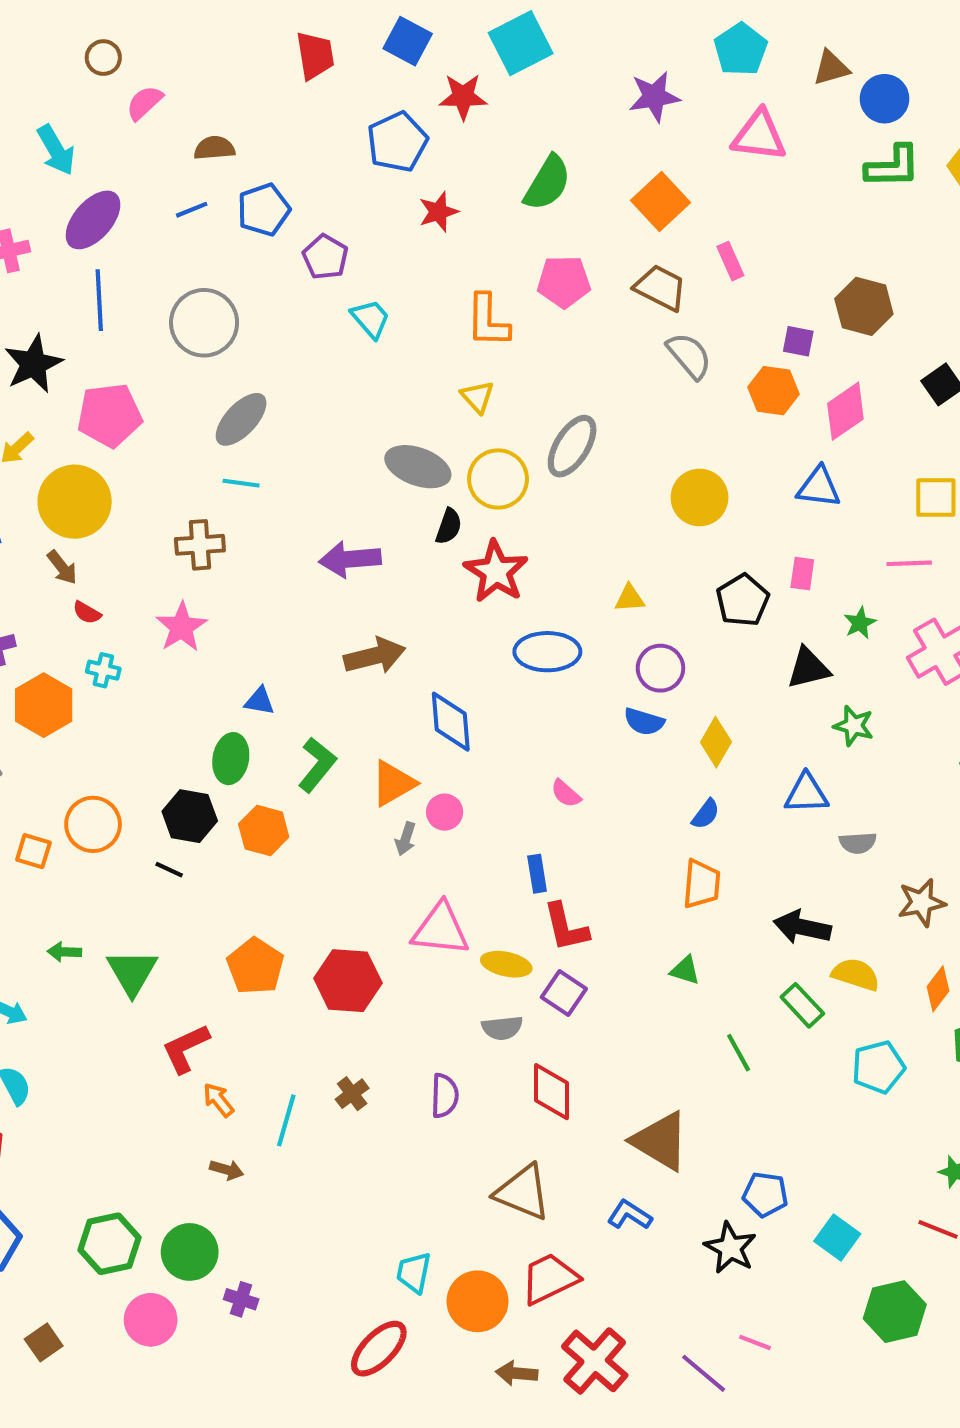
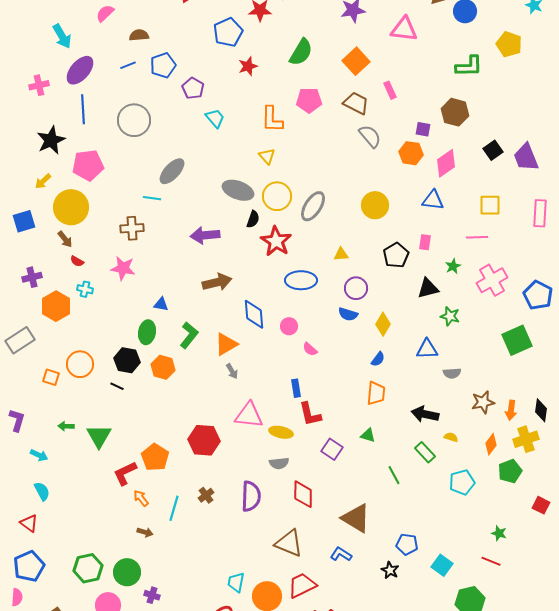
green L-shape: (893, 167) -> (469, 66), moved
gray ellipse: (241, 419) -> (172, 171), moved
gray ellipse: (572, 446) -> (313, 206), moved
pink star: (181, 627) -> (123, 268), turned -30
pink circle: (445, 812) -> (289, 326), moved
gray arrow: (406, 839) -> (232, 371), turned -49
orange pentagon: (255, 966) -> (155, 457), moved
yellow semicircle: (856, 974) -> (451, 437), size x0.6
purple square: (564, 993) -> (332, 449), moved
purple semicircle: (445, 1096) -> (251, 496), size x1.4
black star: (730, 1248) -> (390, 570), size x0.7

